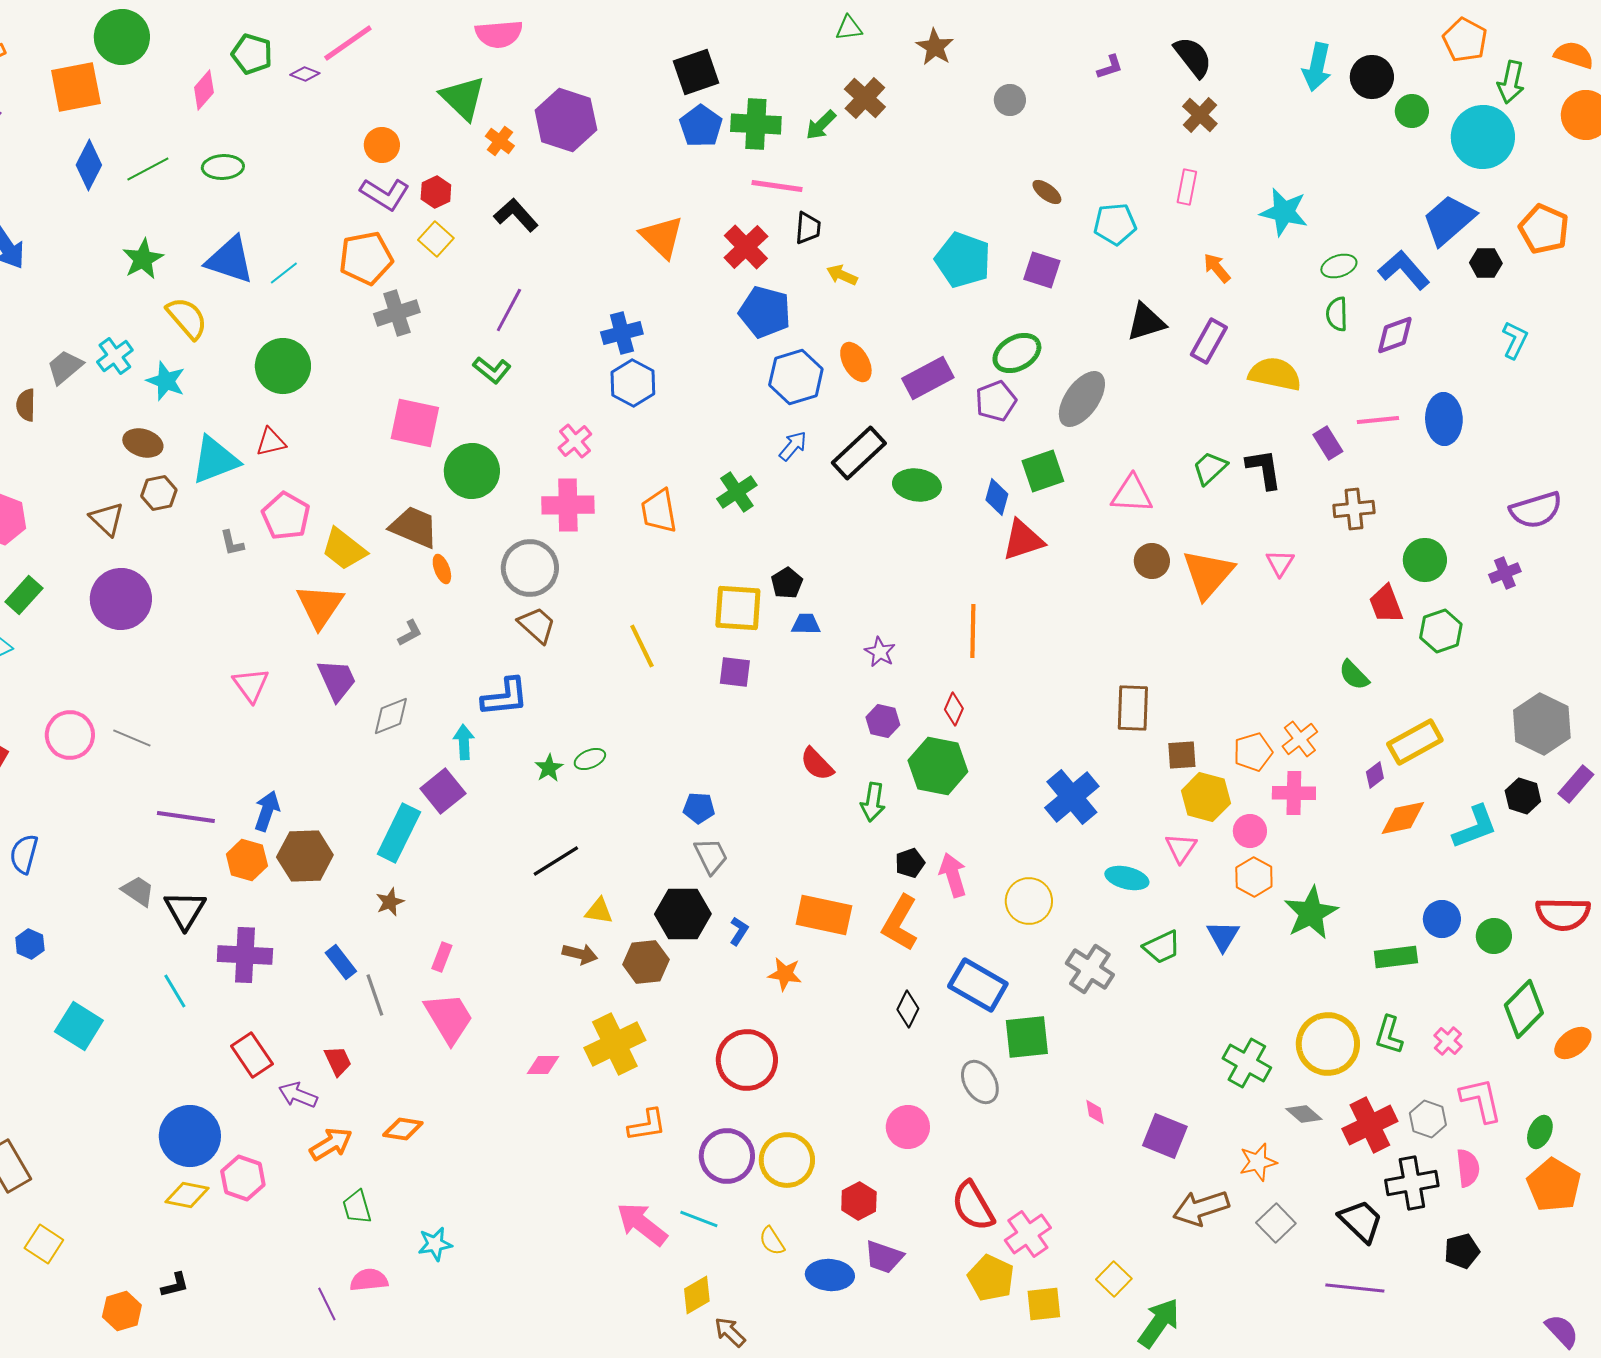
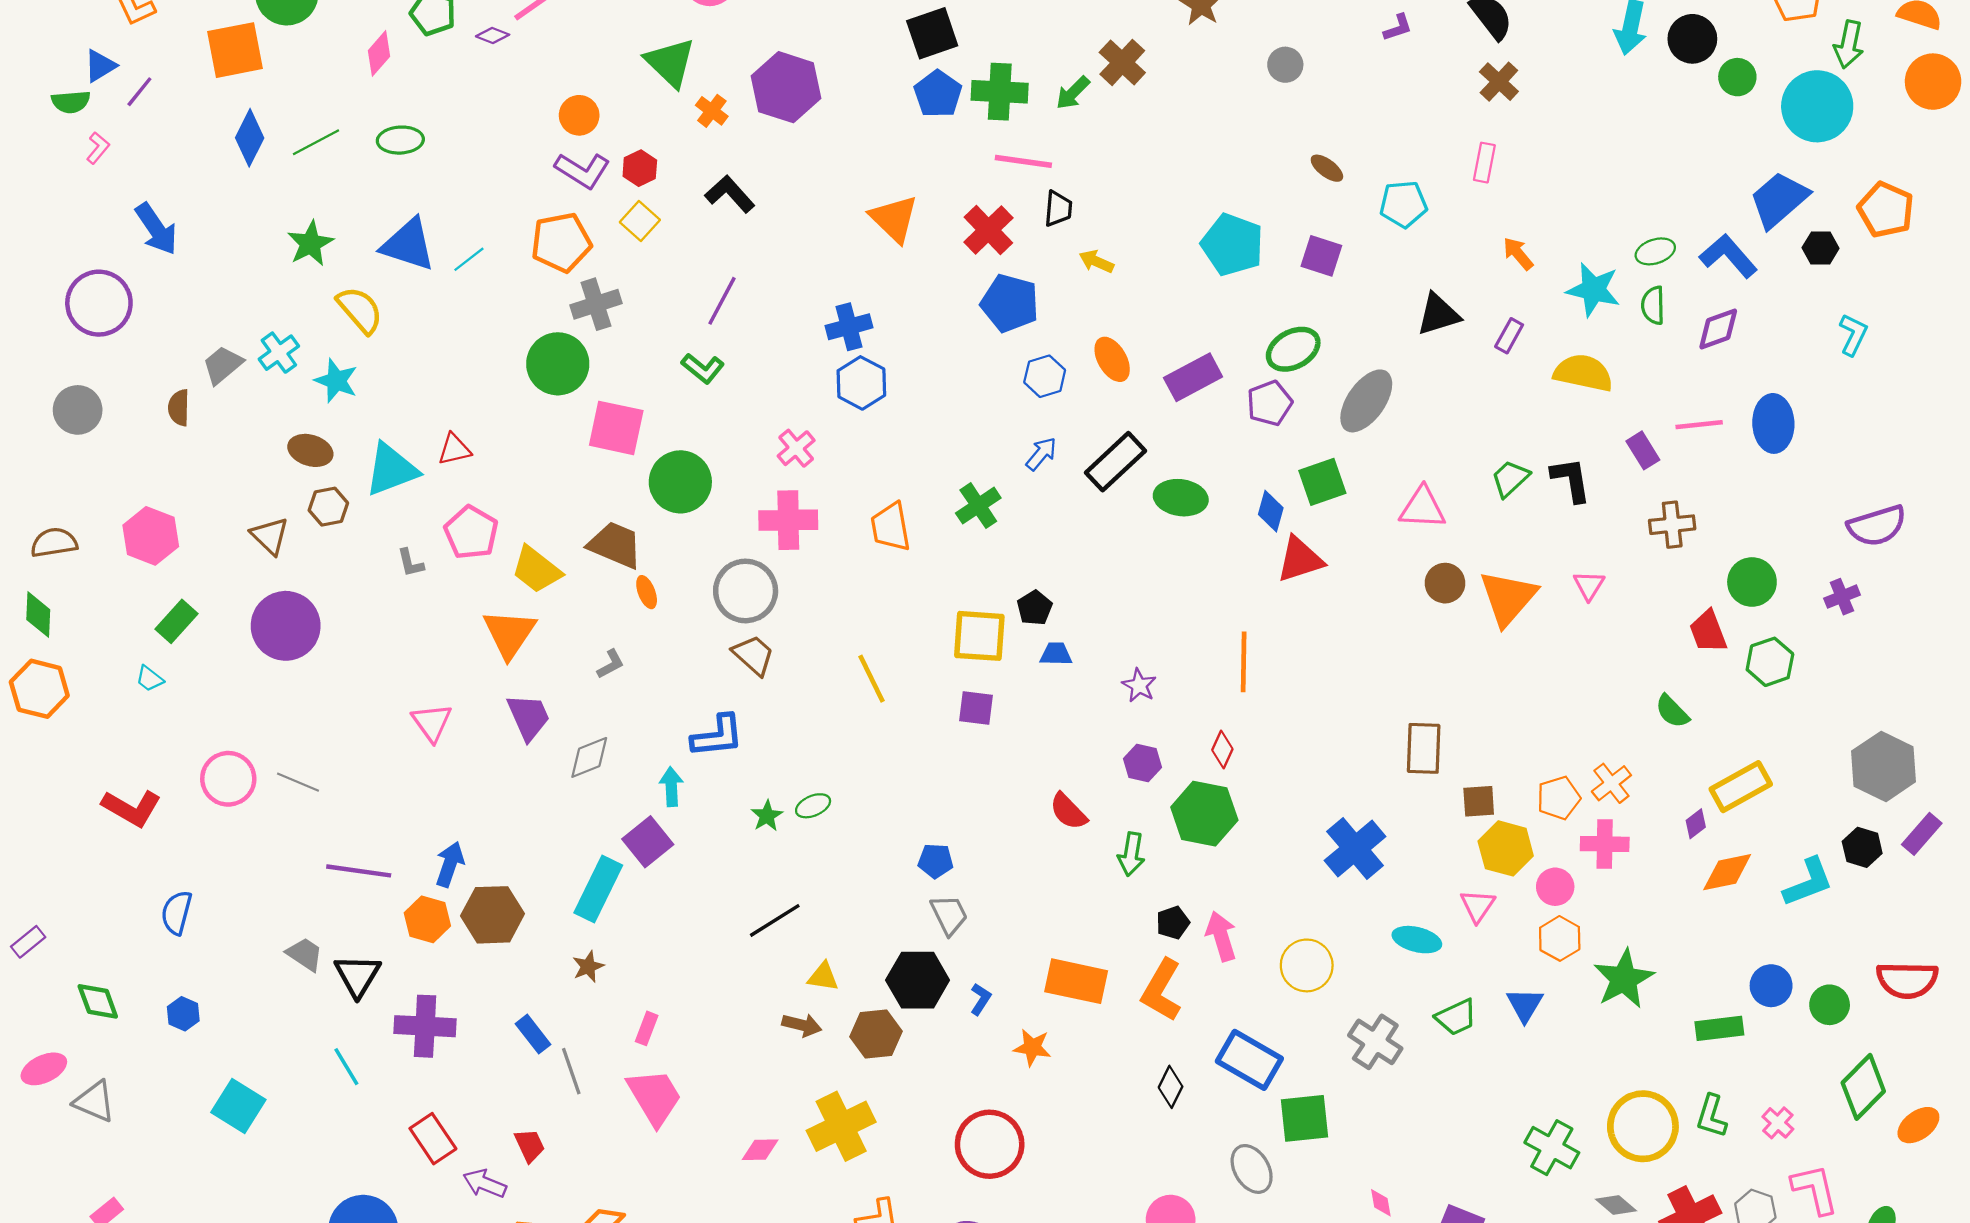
cyan star: (1284, 212) -> (1593, 290), moved
purple rectangle: (1209, 341) -> (1509, 336), size x0.7
green circle: (283, 366) -> (558, 364), moved
blue hexagon: (796, 377) -> (1045, 376), size x0.7

